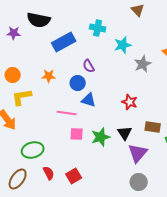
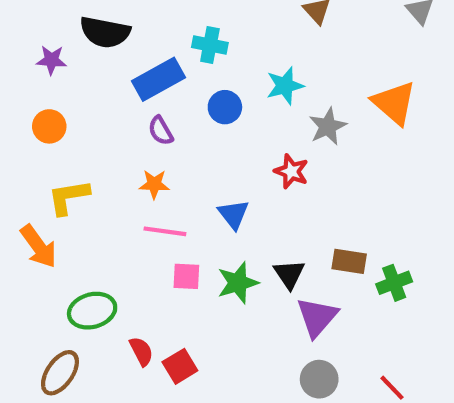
cyan cross: (98, 28) -> (210, 45), moved
purple semicircle: (89, 66) -> (161, 131), moved
orange circle: (13, 75) -> (49, 126), moved
orange star: (49, 76) -> (154, 184), moved
blue circle: (78, 83) -> (225, 107), moved
blue triangle: (89, 100) -> (233, 214), moved, turned 35
red star: (130, 102) -> (291, 171), moved
red semicircle: (49, 173) -> (141, 351), moved

